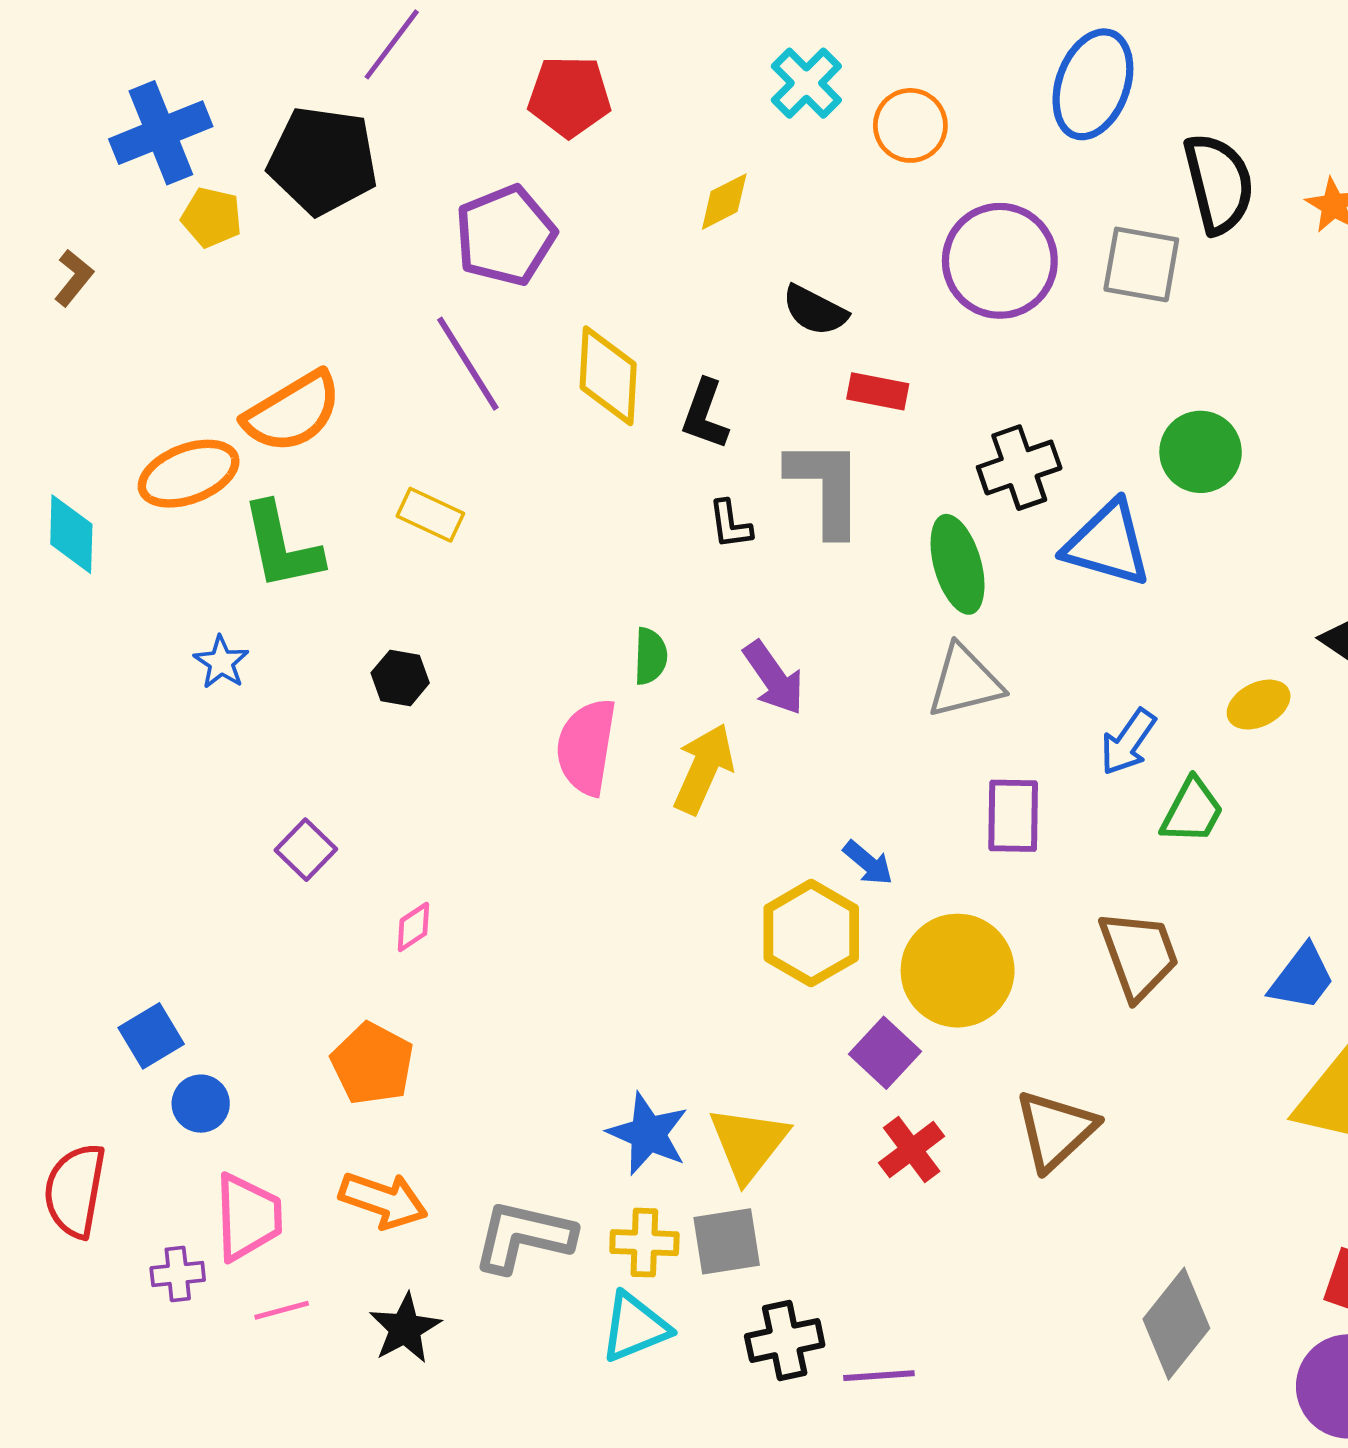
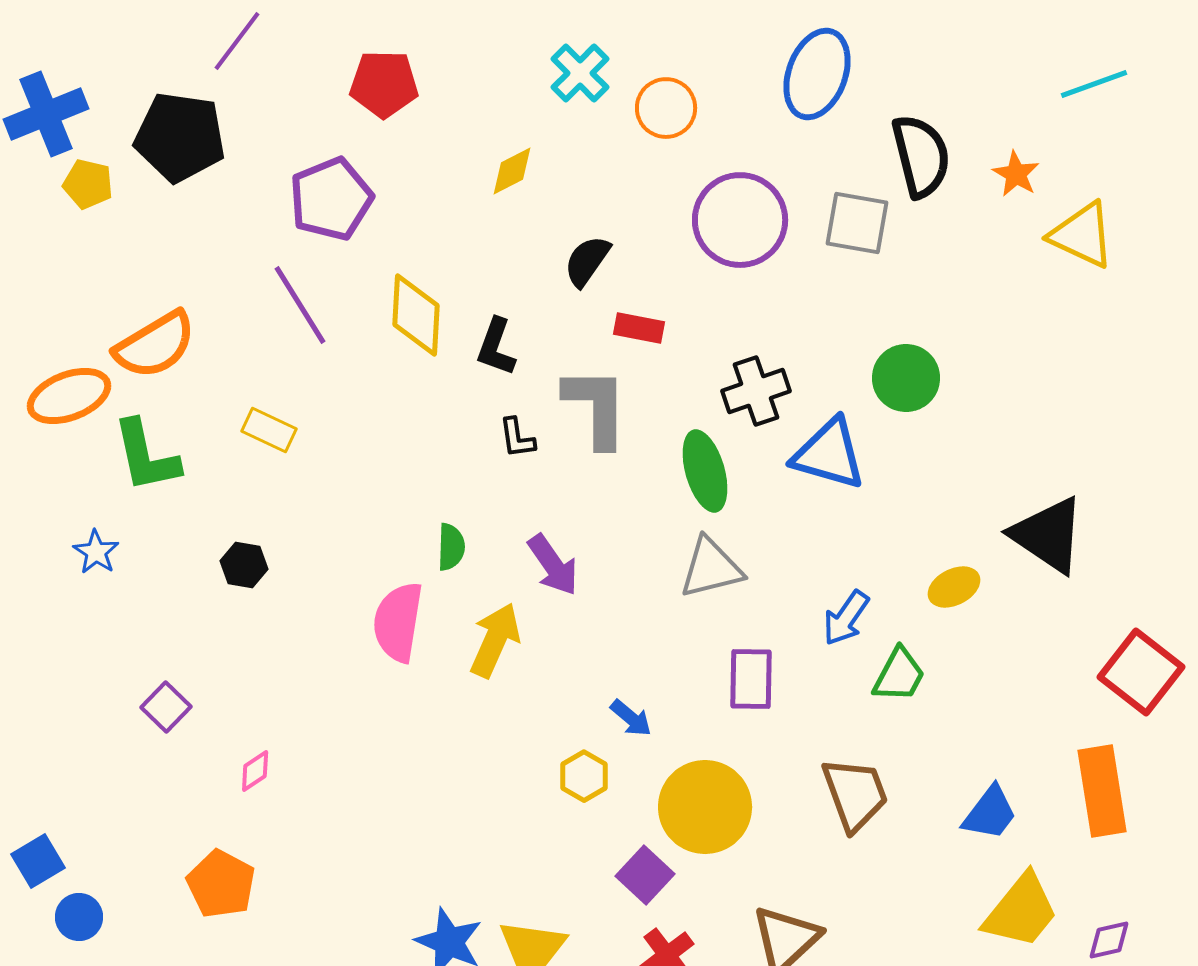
black semicircle: (815, 310) -> (587, 261), turned 98
yellow hexagon: (811, 933) -> (584, 776), size x0.6

